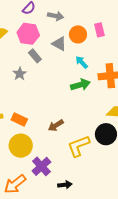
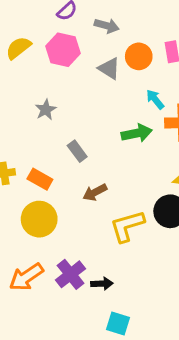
gray rectangle: (35, 56) -> (77, 151), moved
cyan arrow: (82, 62) -> (155, 99), moved
purple cross: (41, 166) -> (70, 274), moved

